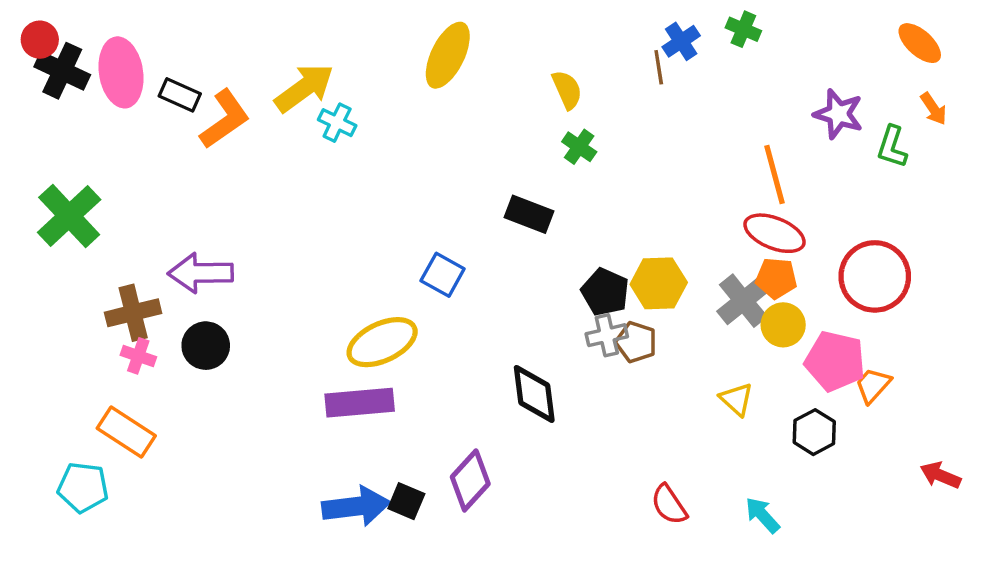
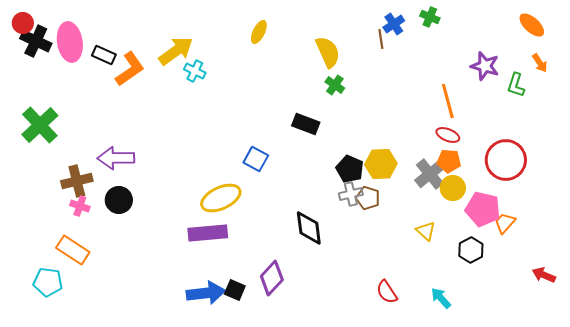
yellow ellipse: (448, 55) -> (259, 32), size x0.6
yellow semicircle: (567, 90) -> (328, 52), size x1.4
red ellipse: (775, 233) -> (448, 135), size x0.7

